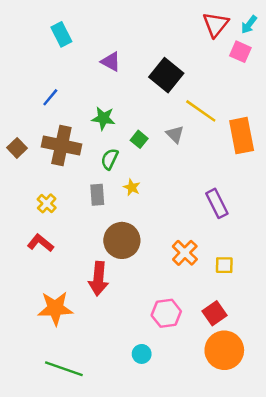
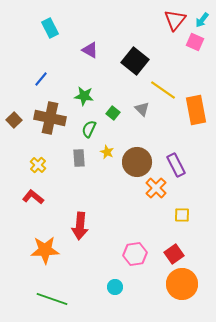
brown circle: (122, 240) -> (137, 162), moved
orange cross: (185, 253) -> (156, 188), moved

